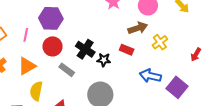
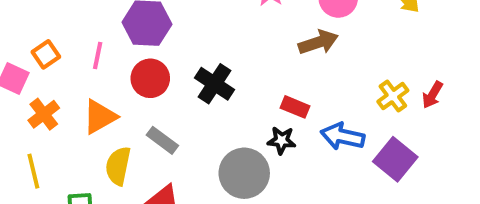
yellow cross: (160, 42) -> (393, 96), moved
red rectangle: (127, 50) -> (295, 107), moved
black star: (104, 60) -> (282, 140), moved
gray rectangle: (67, 70) -> (162, 140), moved

